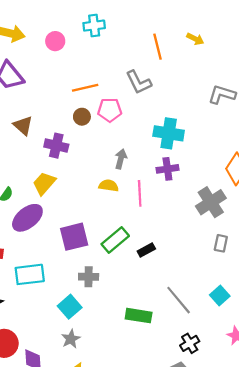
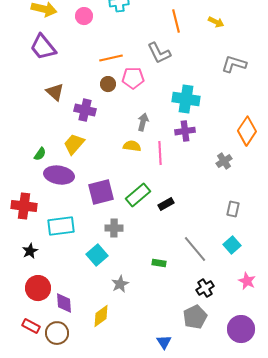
yellow arrow: (195, 39) -> (216, 22), moved
gray cross: (211, 202) -> (224, 161), size x0.6
purple ellipse: (27, 218) -> (59, 175), turned 48
gray rectangle: (221, 243) -> (233, 209), moved
green rectangle: (139, 316) -> (159, 263), size x0.6
gray star: (71, 339) -> (120, 284), moved

